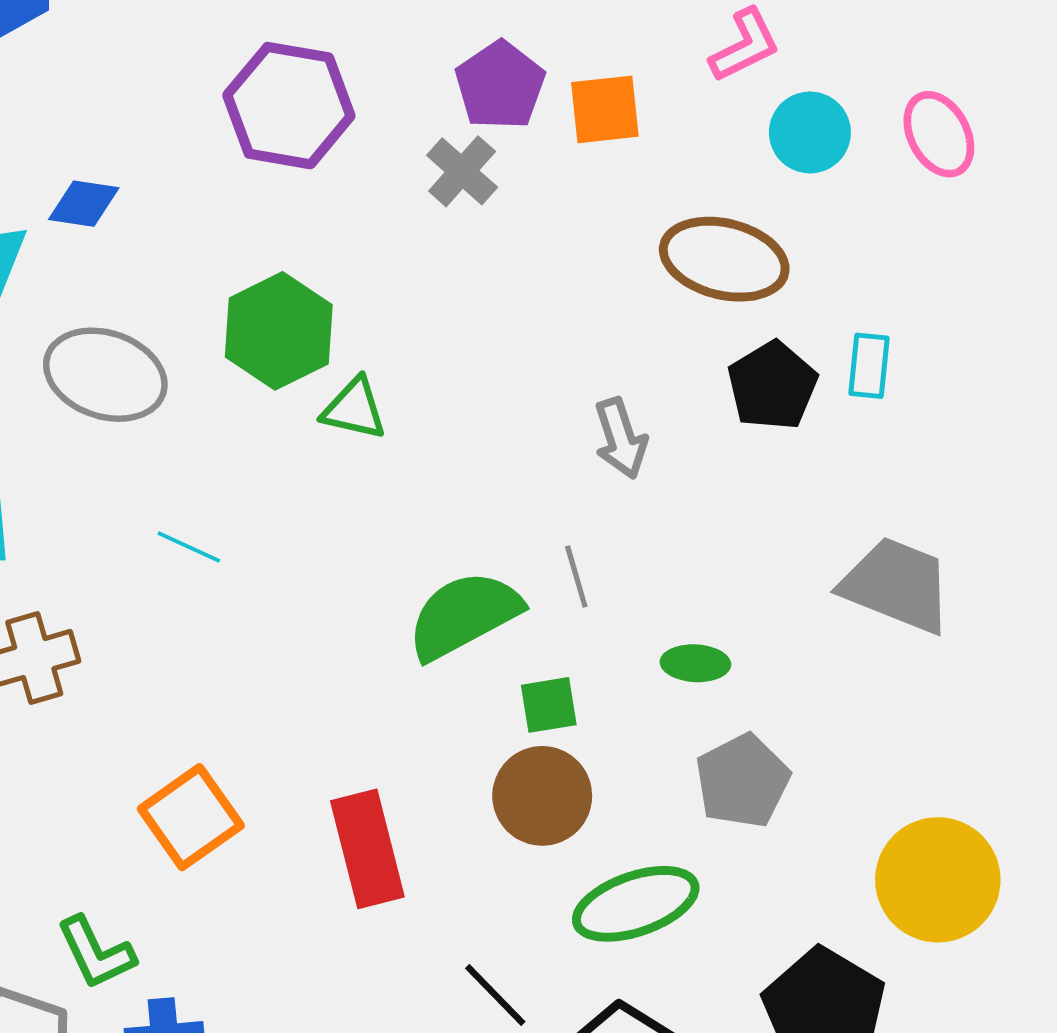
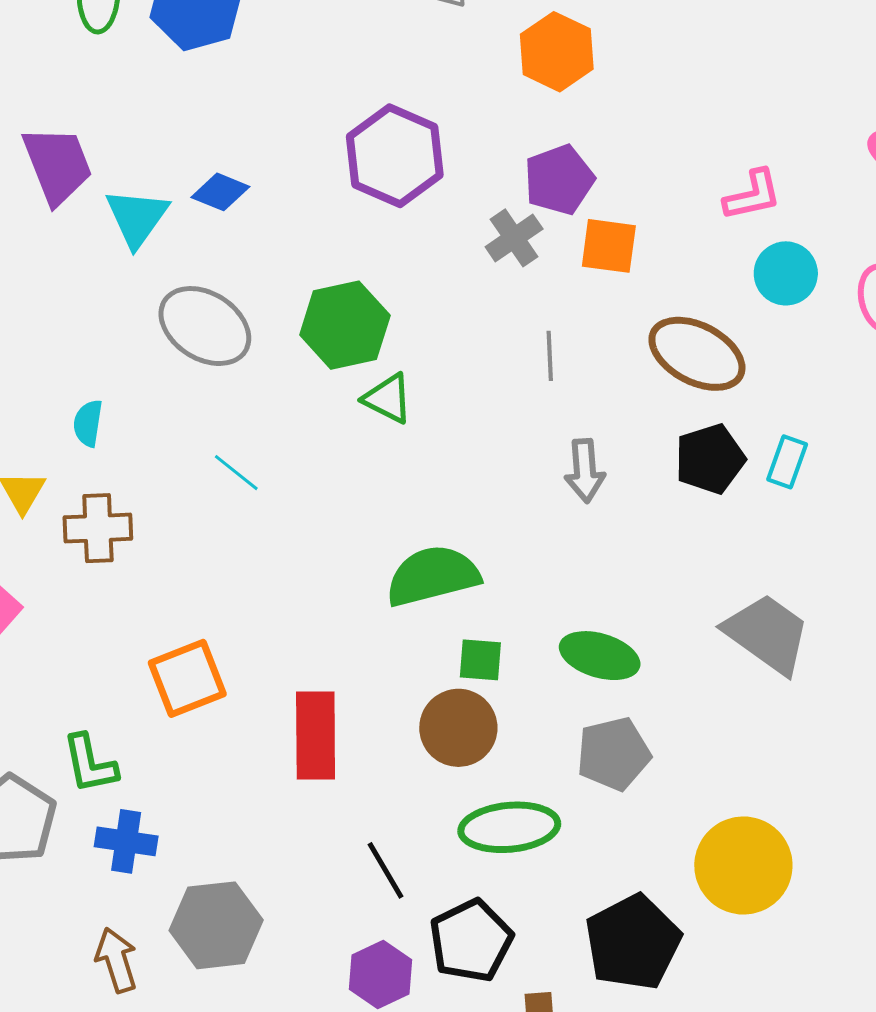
orange square: (605, 109) -> (609, 246), moved
gray line: (576, 577) -> (550, 356), moved
green ellipse: (695, 663) -> (600, 656), size x1.5

